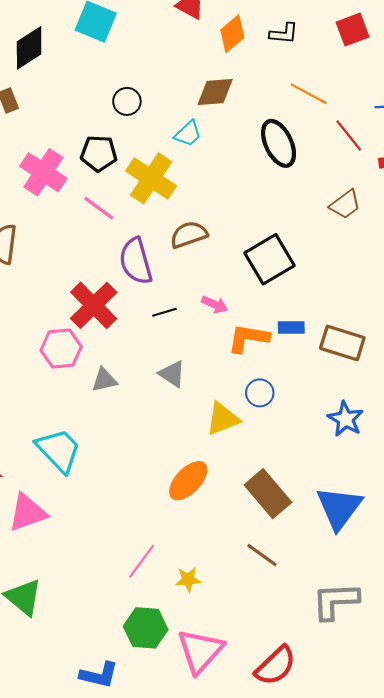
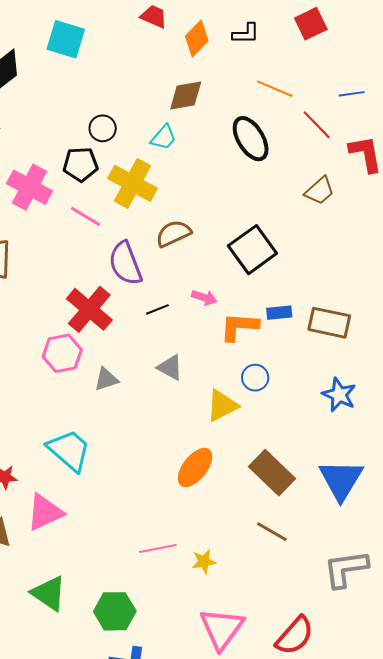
black circle: (127, 101) -> (103, 128), moved
pink line: (142, 561) -> (158, 548), turned 48
green hexagon: (146, 628) -> (115, 611), moved

